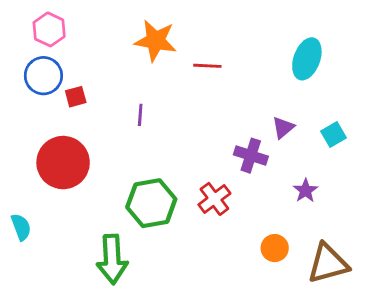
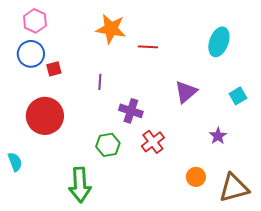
purple triangle: (283, 128) -> (186, 92), moved, size x1.4
purple cross: (251, 156) -> (131, 111), moved
green hexagon: (151, 203) -> (108, 145), size x0.7

